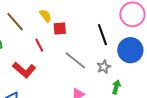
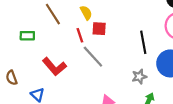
red line: (39, 45) -> (80, 35), moved
gray line: (75, 60) -> (93, 57), moved

